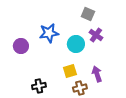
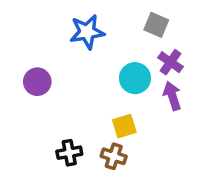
blue star: (49, 33) -> (87, 32), moved
purple arrow: (97, 74) -> (172, 96), moved
brown cross: (80, 88) -> (114, 156), moved, turned 32

